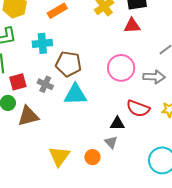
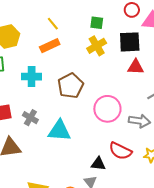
red triangle: (132, 26) -> (136, 67), moved
brown pentagon: (68, 64) -> (71, 86), moved, turned 30

